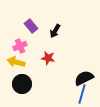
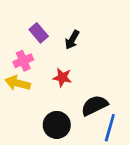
black semicircle: (84, 78) -> (94, 105), moved
black circle: (22, 84) -> (57, 125), moved

